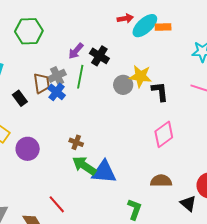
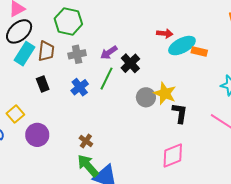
gray cross: (57, 76) -> (77, 54), moved
brown trapezoid: (42, 83) -> (46, 51), moved

